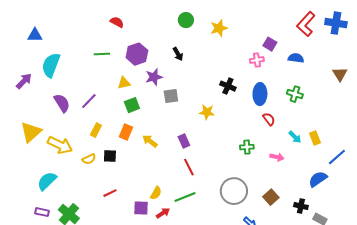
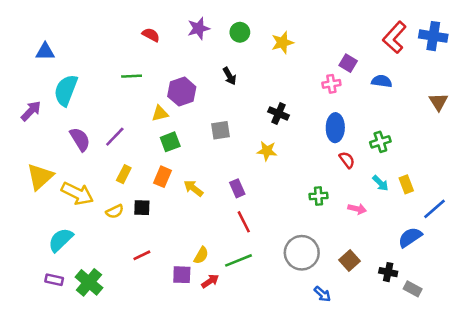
purple hexagon: (137, 54) -> (182, 92), moved
purple star: (154, 77) -> (199, 28), moved
black cross: (228, 86) -> (279, 113), moved
green cross: (295, 94) -> (380, 142), moved, turned -35

